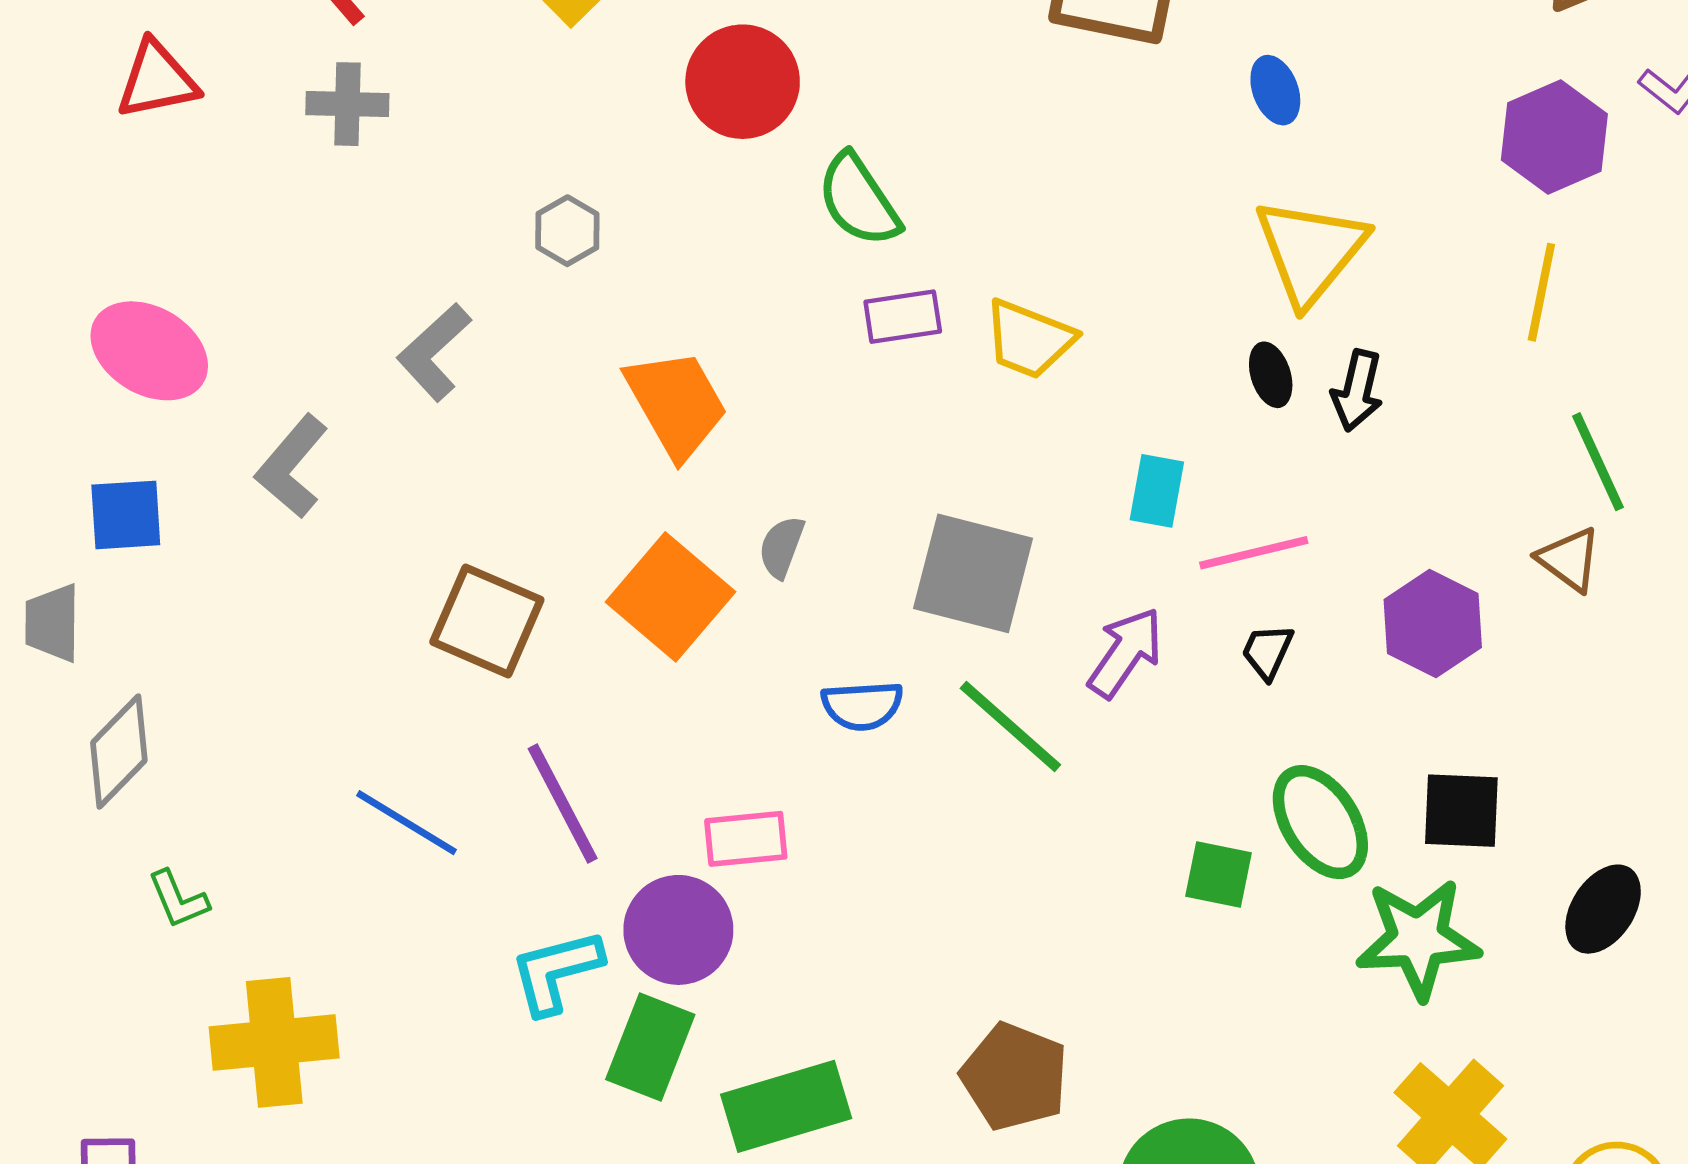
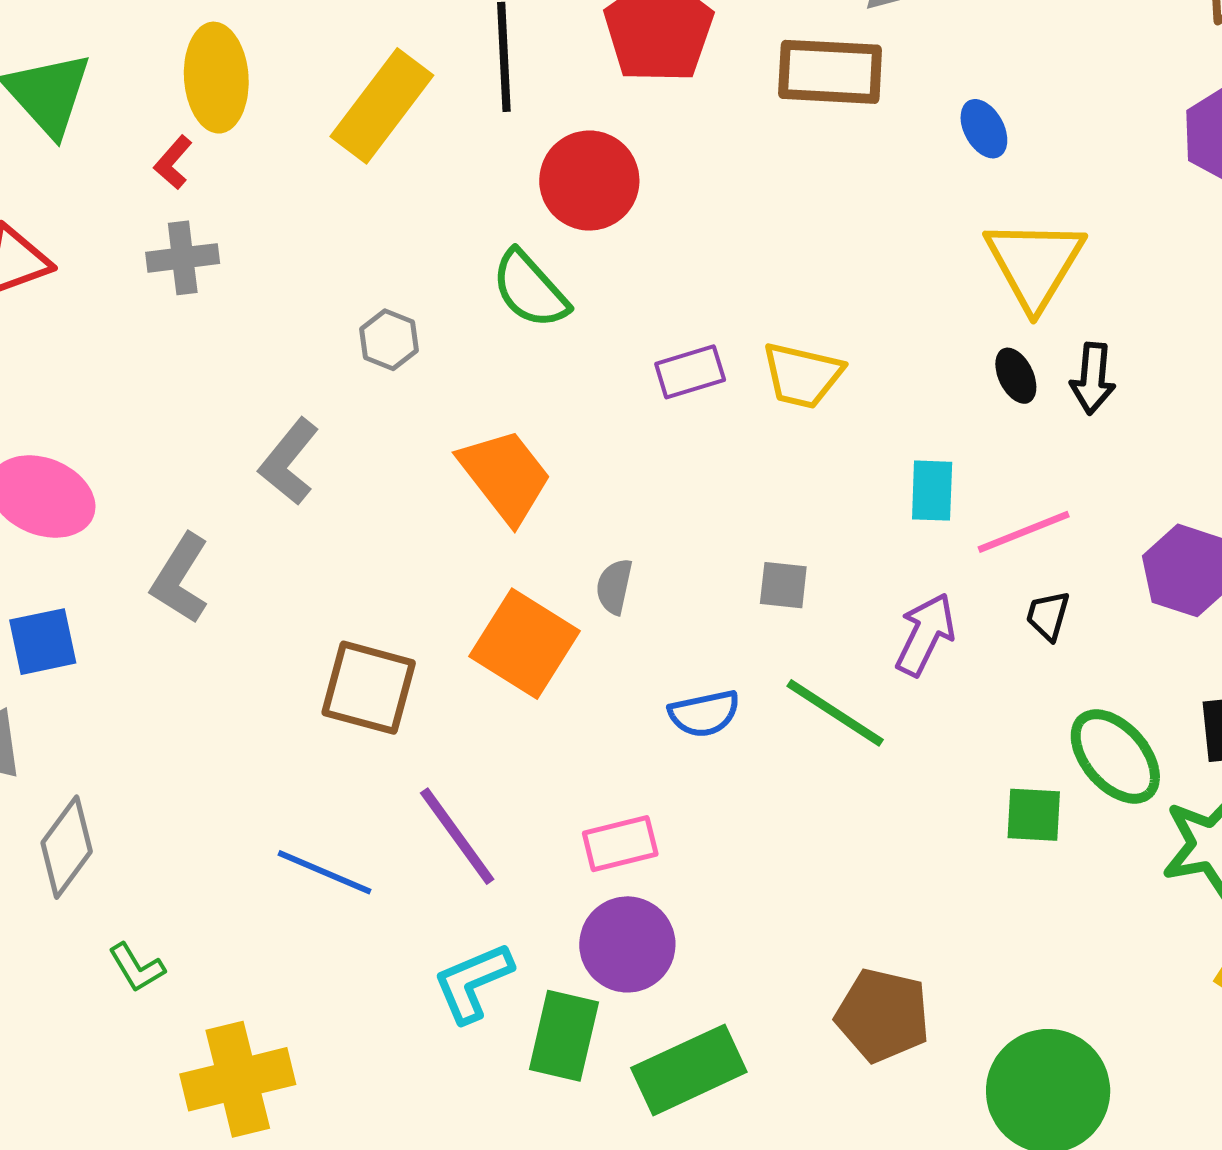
red circle: (743, 82) -> (589, 181), moved
green semicircle: (859, 200) -> (530, 289), moved
gray square: (973, 573) -> (783, 585), size x0.5
purple circle: (678, 930) -> (627, 944), moved

